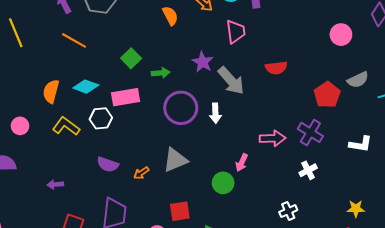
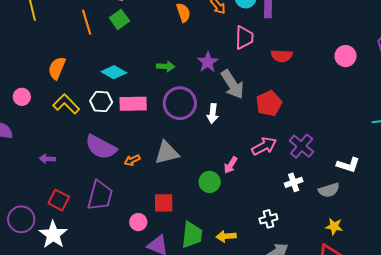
orange line: (74, 40) -> (87, 22), turned 35
green square: (131, 58) -> (119, 19), moved
red semicircle: (276, 68) -> (282, 56), moved
gray semicircle: (358, 80) -> (329, 190), moved
cyan diamond: (86, 87) -> (114, 72), moved
red pentagon: (327, 95) -> (269, 103), moved
pink rectangle: (126, 97) -> (133, 104), moved
pink arrow: (273, 138) -> (264, 146), turned -35
purple semicircle: (108, 164) -> (101, 147), size x1.5

